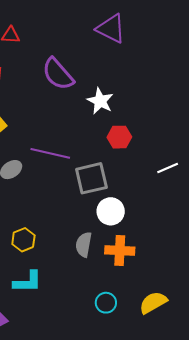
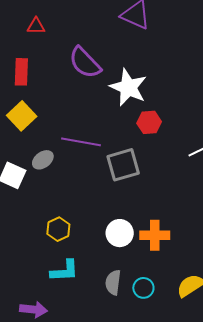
white star: (100, 101) -> (128, 87), size x1.4
white circle: (111, 211) -> (120, 233), moved
gray semicircle: (84, 245) -> (113, 282), moved

